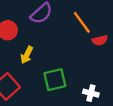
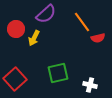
yellow arrow: (27, 55) -> (34, 38), moved

